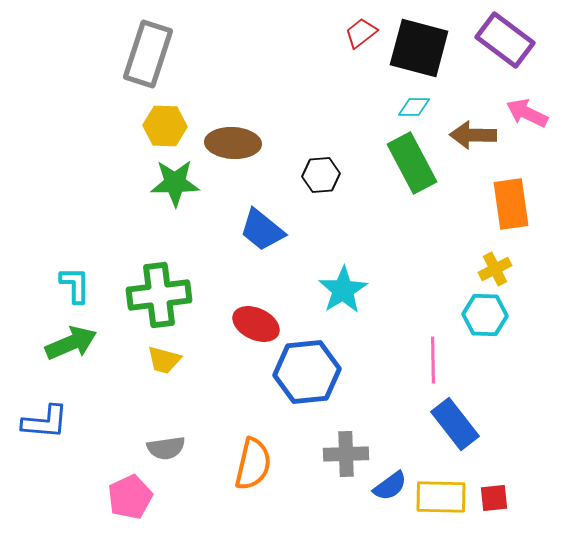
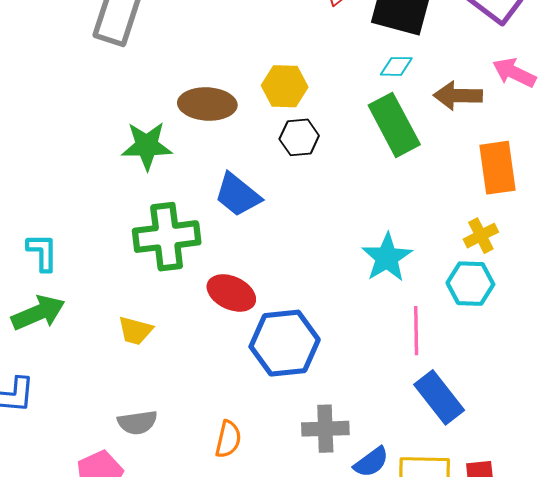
yellow hexagon: (165, 126) -> (285, 86), moved
cyan star: (343, 290) -> (387, 257), moved
green cross: (159, 295) -> (167, 237), moved
orange semicircle: (253, 464) -> (228, 439), size x0.7

